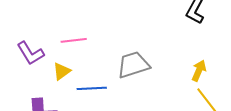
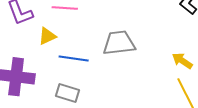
yellow arrow: (199, 71) -> (182, 61), turned -90

